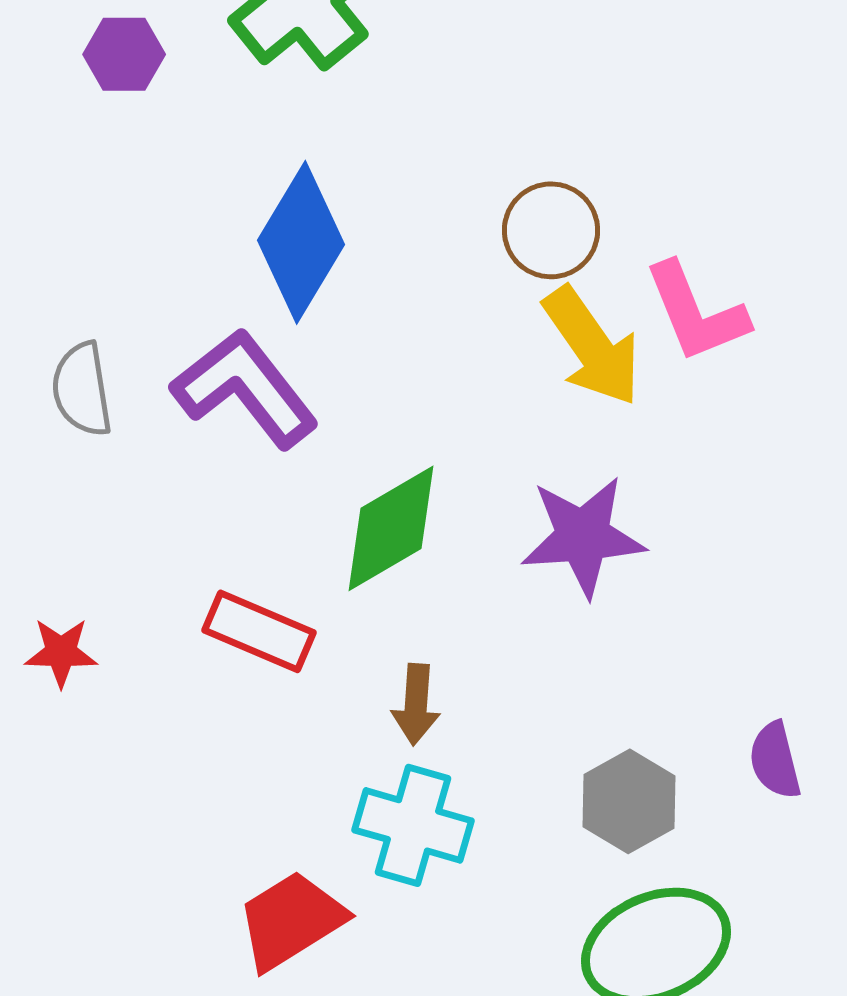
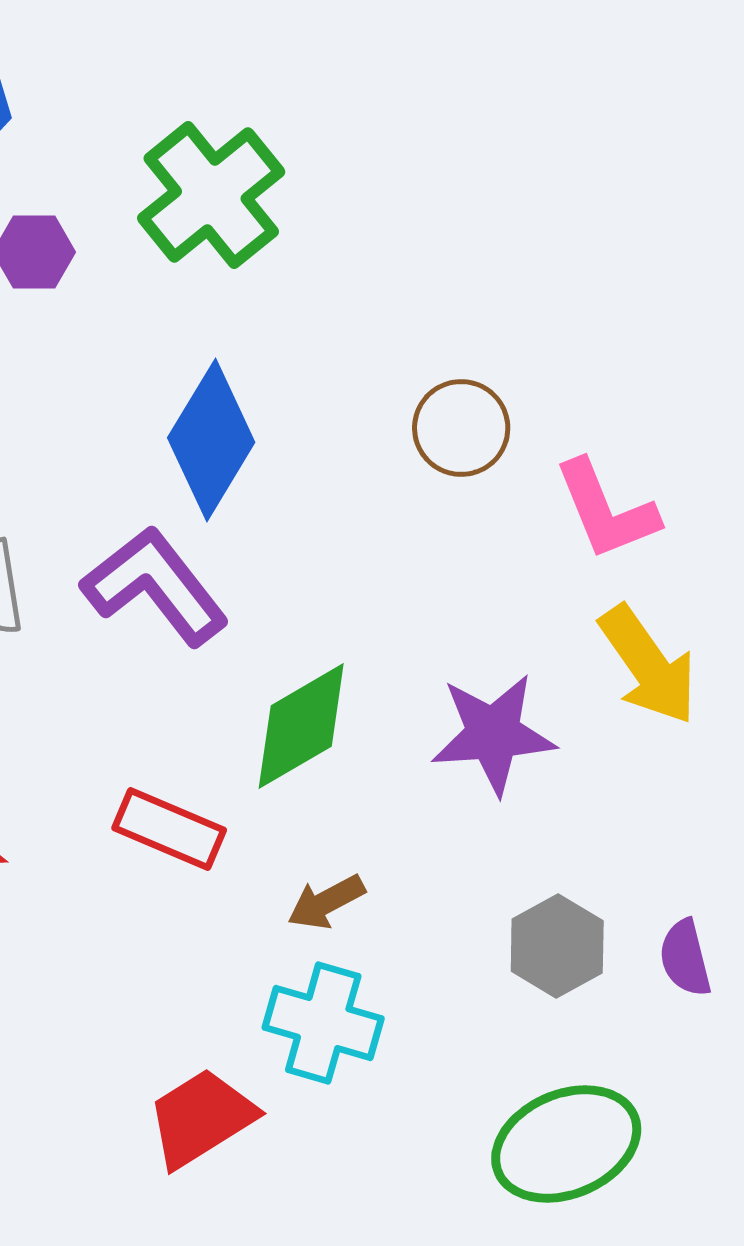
yellow arrow: (592, 346) -> (648, 665), moved
brown arrow: (416, 704) -> (326, 902), turned 58
gray hexagon: (629, 801) -> (557, 946), moved

